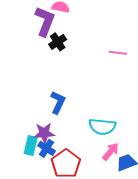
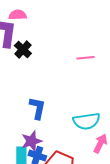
pink line: (118, 53) -> (85, 58), moved

